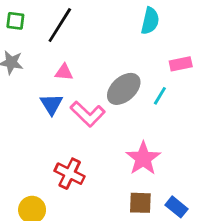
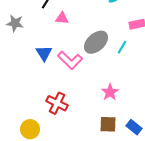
pink triangle: (64, 72) -> (62, 18), moved
pink star: (143, 158) -> (110, 92), size x0.7

